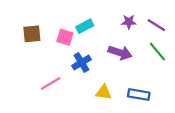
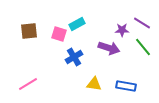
purple star: (129, 22) -> (122, 30), moved
pink line: (51, 83) -> (28, 84), moved

